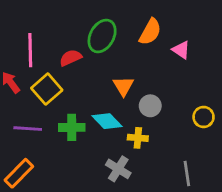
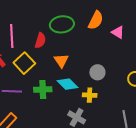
green ellipse: (102, 36) -> (62, 24), turned 55
red semicircle: (71, 58) -> (40, 40), turned 133
orange triangle: (123, 86) -> (61, 61), moved

